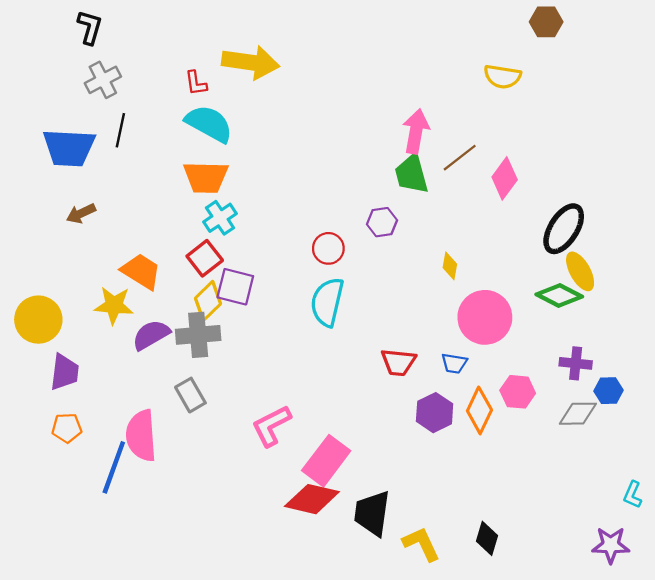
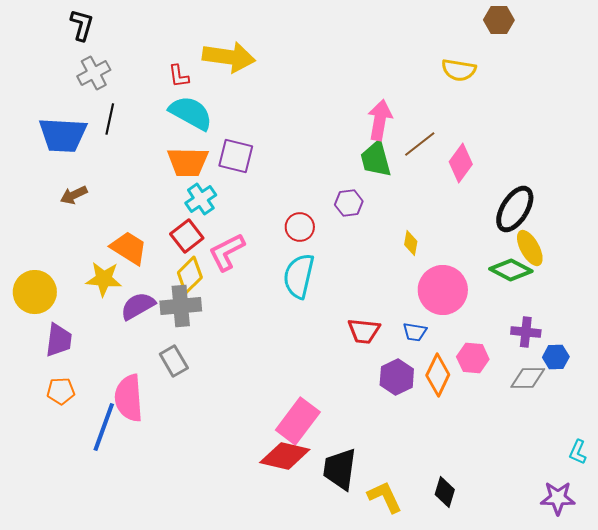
purple square: (235, 287) -> (236, 156), moved
pink L-shape: (271, 426) -> (227, 252), moved

